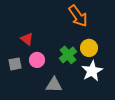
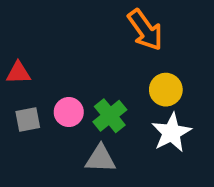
red triangle: (27, 39) -> (18, 73), moved, turned -40
green cross: (68, 55) -> (110, 116), moved

